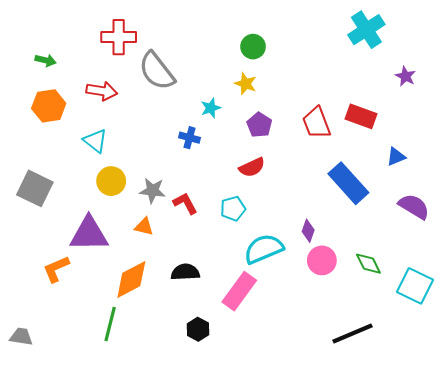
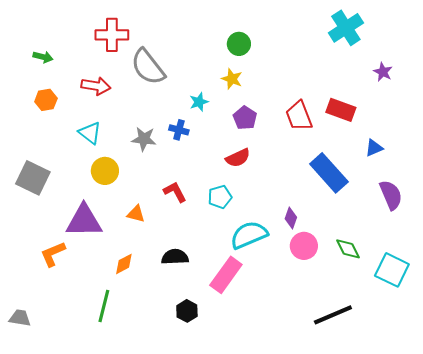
orange hexagon: (49, 106) -> (46, 100), size x0.7
gray star: (152, 191) -> (144, 139), moved
purple semicircle: (414, 206) -> (391, 195), turned 36
orange diamond: (131, 280) -> (124, 264), size x0.6

